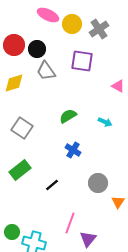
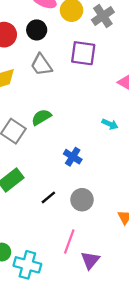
black circle: (37, 49) -> (37, 30), moved
green semicircle: (68, 116) -> (41, 117), moved
gray circle: (98, 183) -> (82, 200), moved

